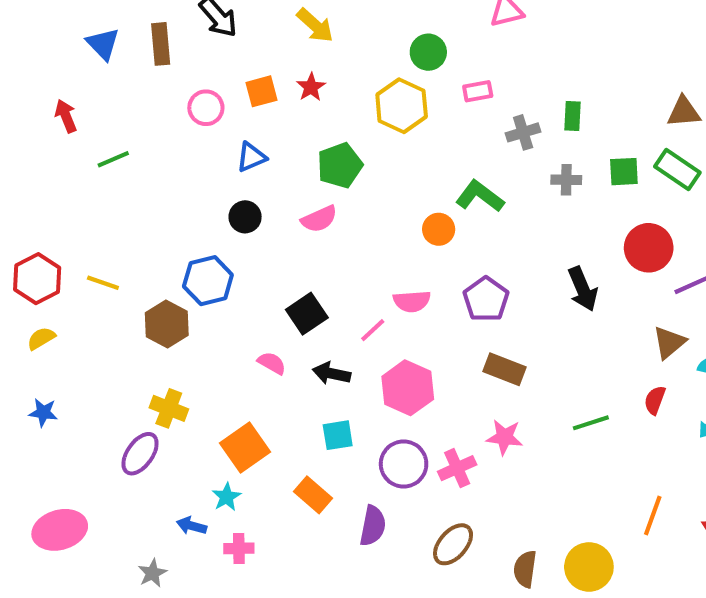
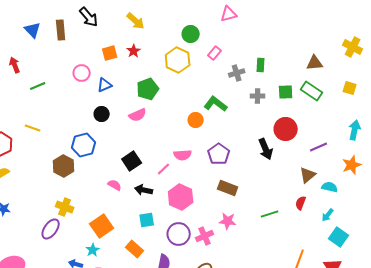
pink rectangle: (478, 91) -> (215, 53), turned -40
pink circle: (206, 108) -> (82, 73), moved
red circle: (649, 248) -> (286, 129), moved
yellow line: (103, 283) -> (33, 128), moved

